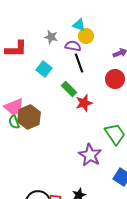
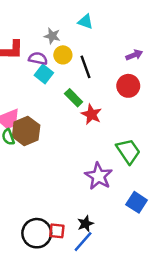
yellow circle: (86, 36) -> (63, 55), moved
purple semicircle: (73, 46) -> (38, 59), moved
red star: (84, 103) -> (91, 114), turned -30

